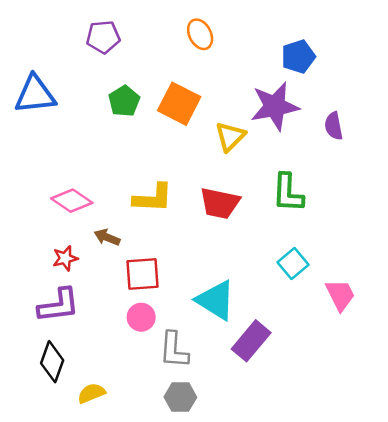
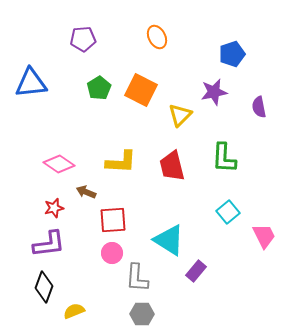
purple star: (275, 106) -> (214, 92), size x0.7
red trapezoid: (220, 203) -> (172, 166), turned 64
purple rectangle: (251, 341) -> (196, 271), size x0.7

